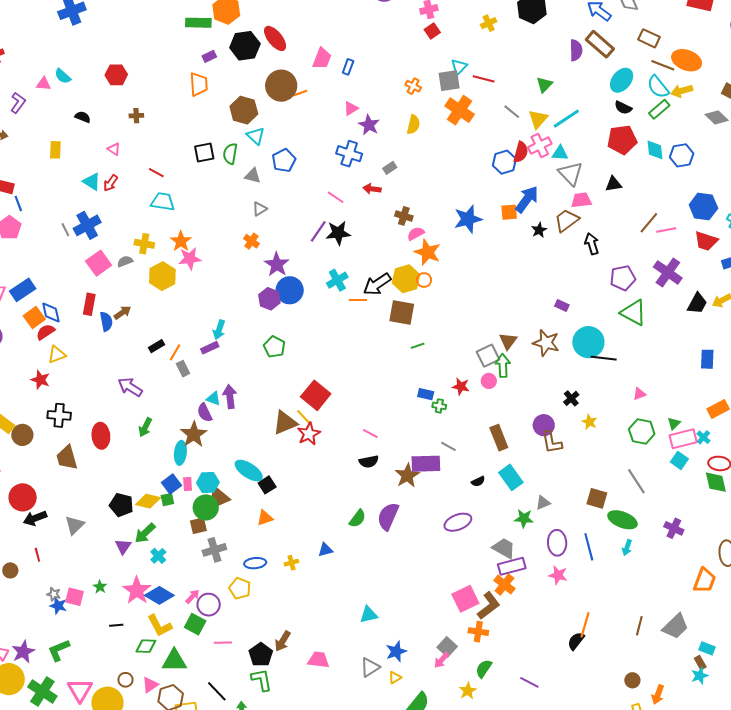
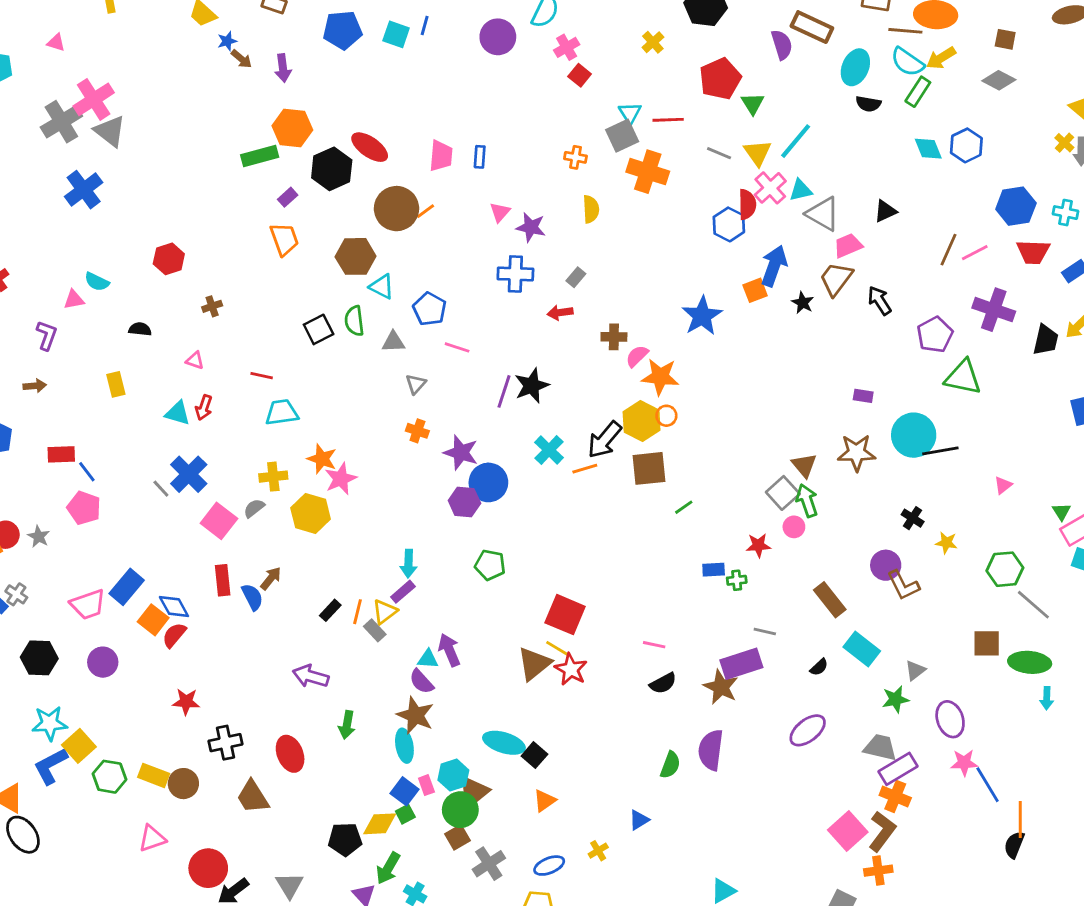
red pentagon: (622, 140) -> (720, 79), moved
pink line: (336, 197) -> (457, 347), moved
yellow triangle: (57, 355) -> (385, 612), moved
green hexagon: (642, 431) -> (1005, 569), moved
blue line: (589, 547) -> (988, 785), moved

